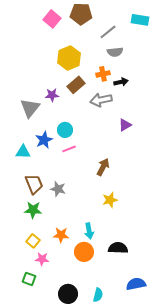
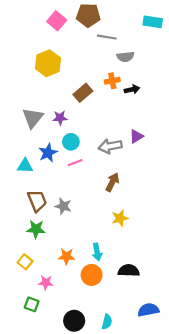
gray line: (108, 32) -> (107, 37), moved, turned 48
yellow hexagon: (69, 58) -> (48, 63), moved
purple star: (52, 95) -> (60, 118), moved
gray arrow: (101, 100) -> (110, 146), moved
yellow square: (33, 241) -> (25, 262), moved

